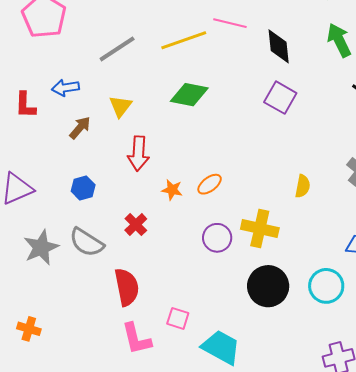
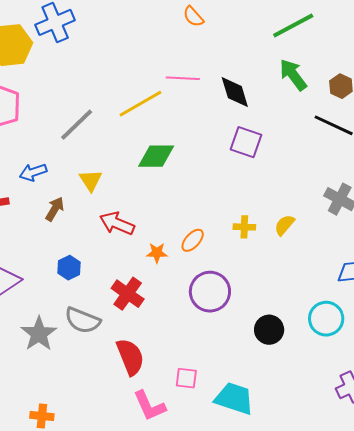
red arrow: (138, 154) -> (117, 223), turned 120
yellow semicircle: (303, 186) -> (284, 225), turned -140
red cross: (136, 225) -> (128, 294), size x1.4
yellow cross: (260, 229) -> (244, 227), moved, size x0.6
purple circle: (217, 238) -> (210, 292), size x1.4
black circle: (268, 286) -> (269, 330), size x0.7

